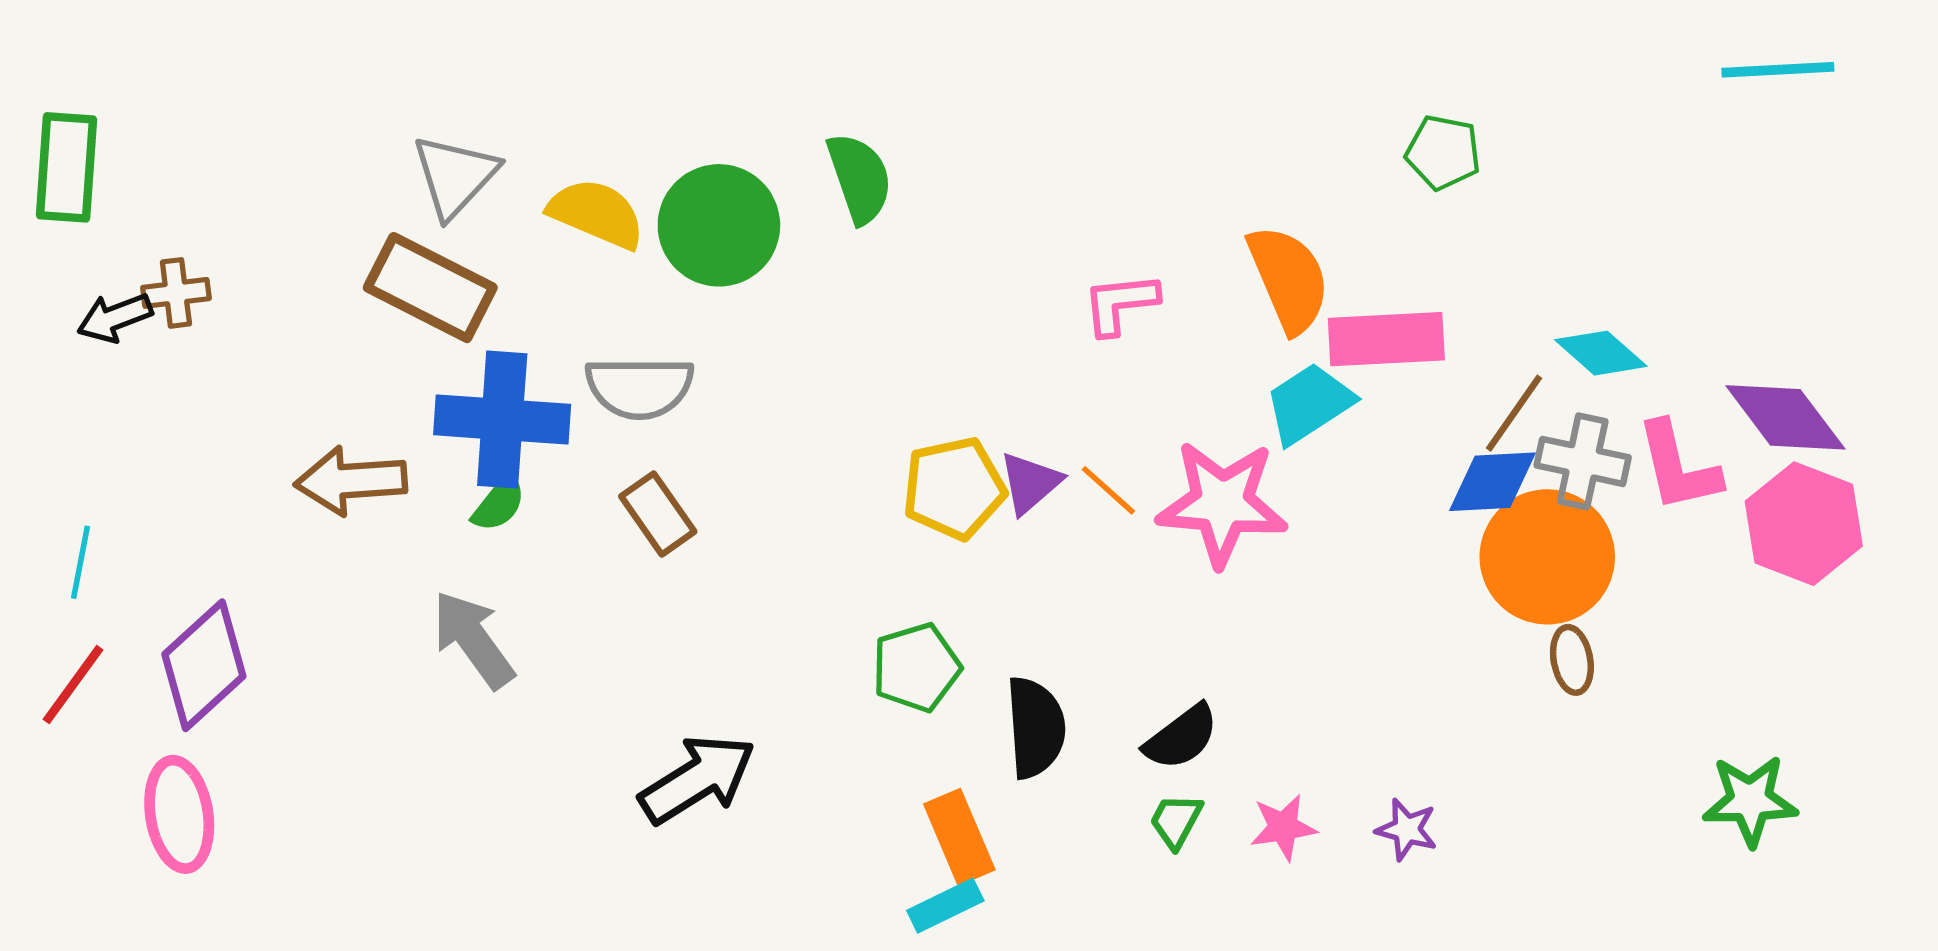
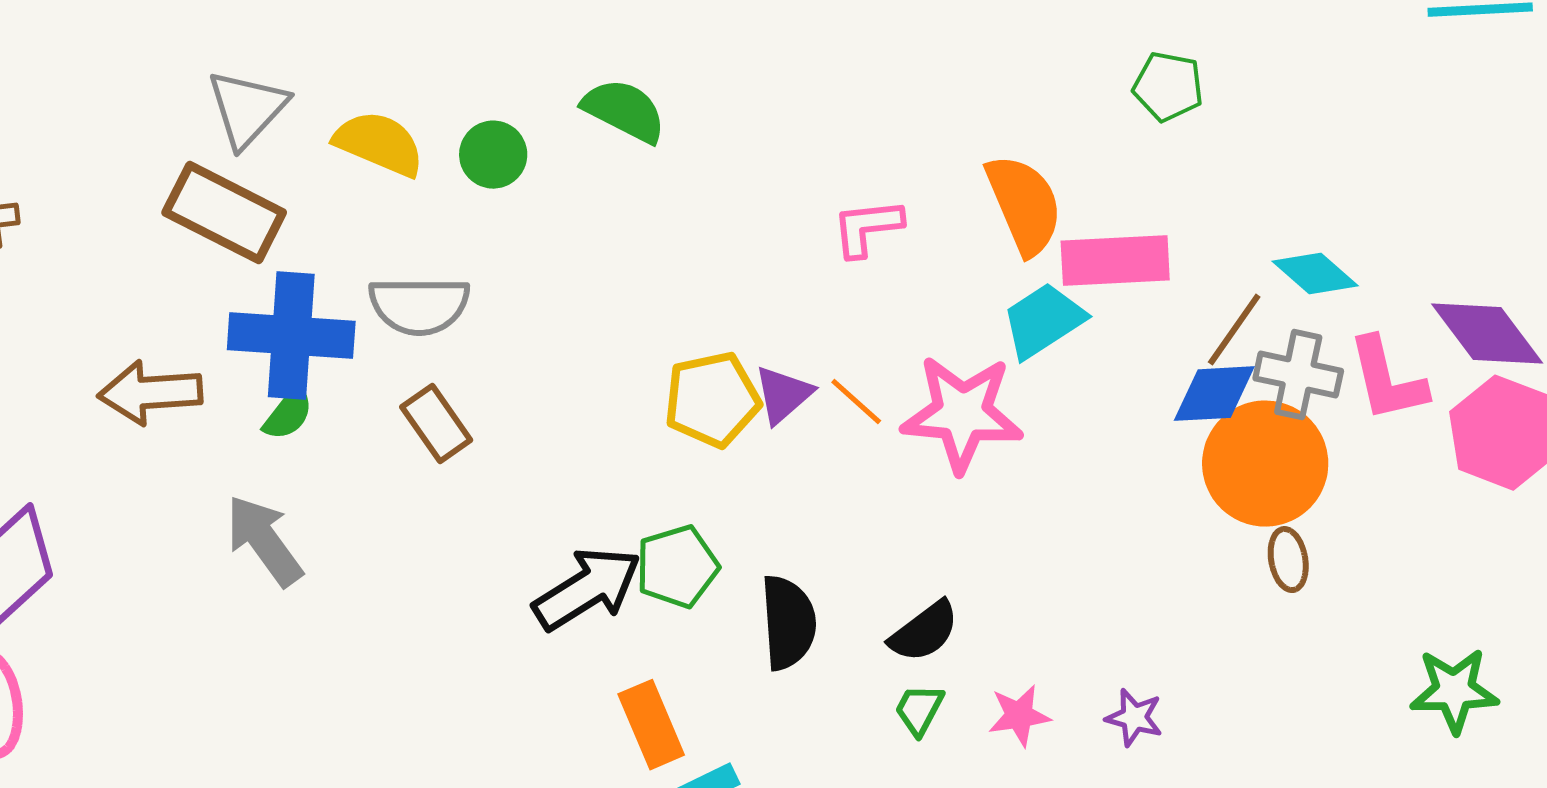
green semicircle: (859, 178) -> (624, 111), turned -44
green circle: (719, 225) -> (493, 155), size x0.6
black arrow: (697, 779) -> (587, 589), moved
orange rectangle: (959, 837) -> (651, 725), moved

